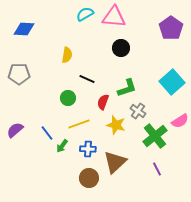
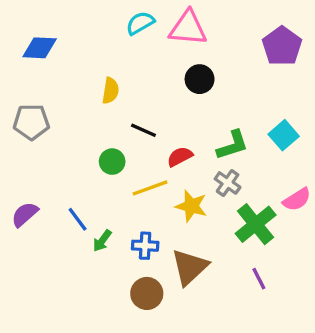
cyan square: (172, 82) -> (284, 135), size x0.7
green L-shape: (127, 88) -> (233, 145), moved
red semicircle: (103, 102) -> (180, 157), moved, turned 42
yellow line: (79, 124) -> (150, 188), moved

